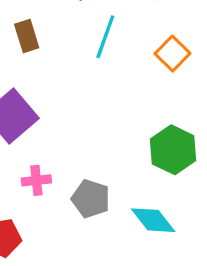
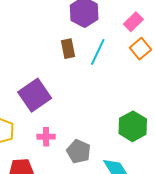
brown rectangle: (27, 36) -> (68, 49), moved
orange square: (172, 54) -> (140, 49), moved

